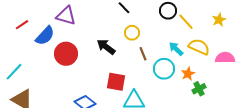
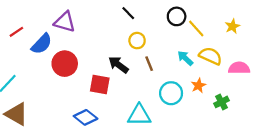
black arrow: (106, 47) -> (118, 65), moved
cyan circle: (164, 69) -> (171, 93), moved
red square: (116, 82) -> (100, 84), moved
green cross: (199, 89) -> (221, 102), moved

